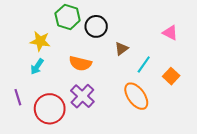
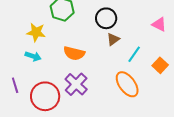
black circle: (96, 26) -> (106, 18), moved
cyan arrow: (37, 67) -> (33, 56), turned -105

